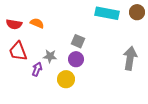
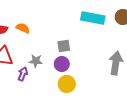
gray square: (78, 41) -> (64, 46), turned -32
yellow circle: (66, 79) -> (67, 84), moved

